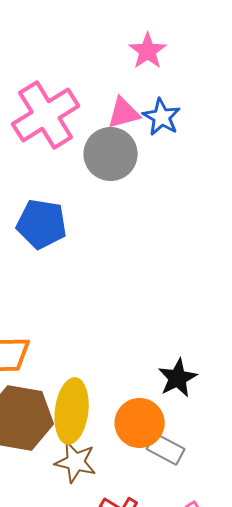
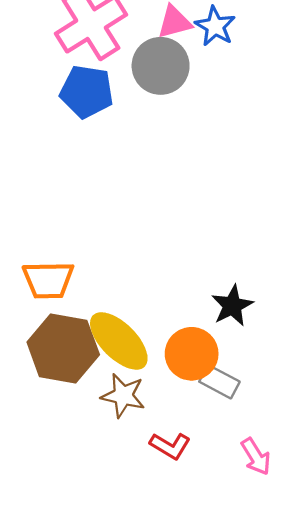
blue pentagon: (42, 224) -> (87, 92), moved
yellow ellipse: (72, 411) -> (119, 341), turned -52

